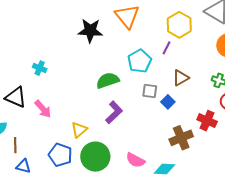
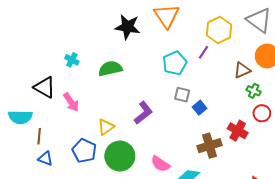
brown triangle: (181, 78) -> (242, 70), moved
green semicircle: (108, 80) -> (110, 69), moved

